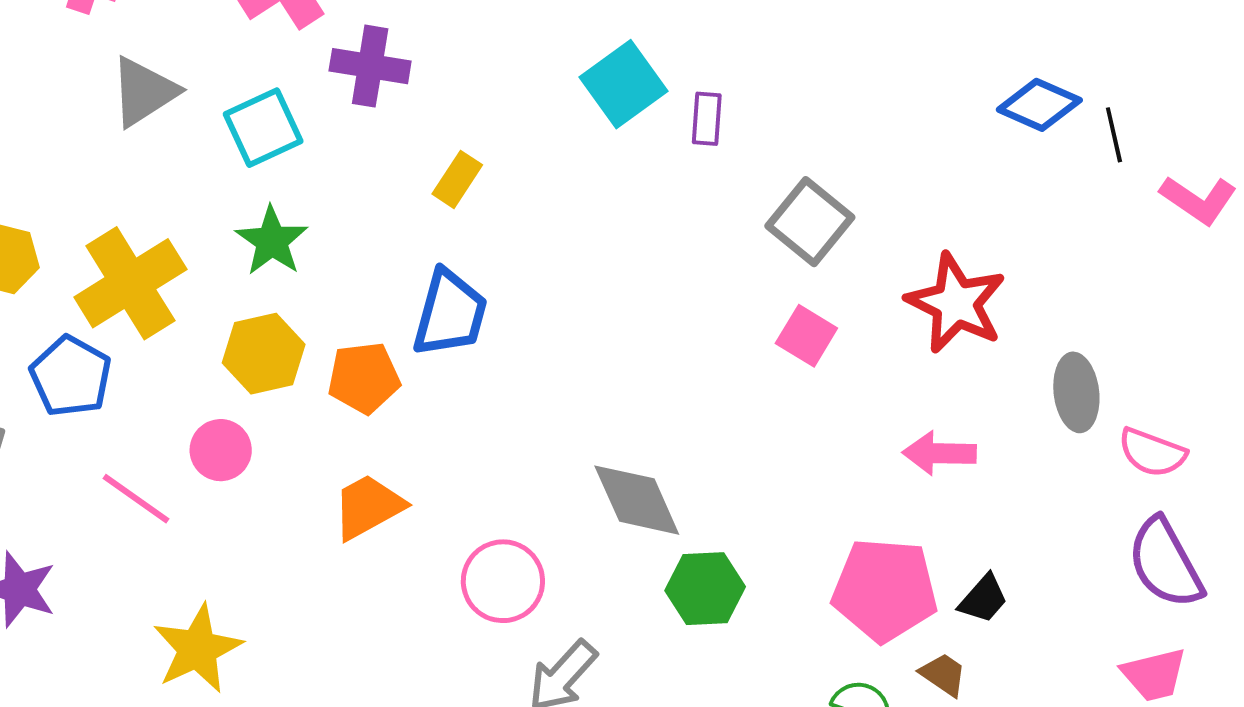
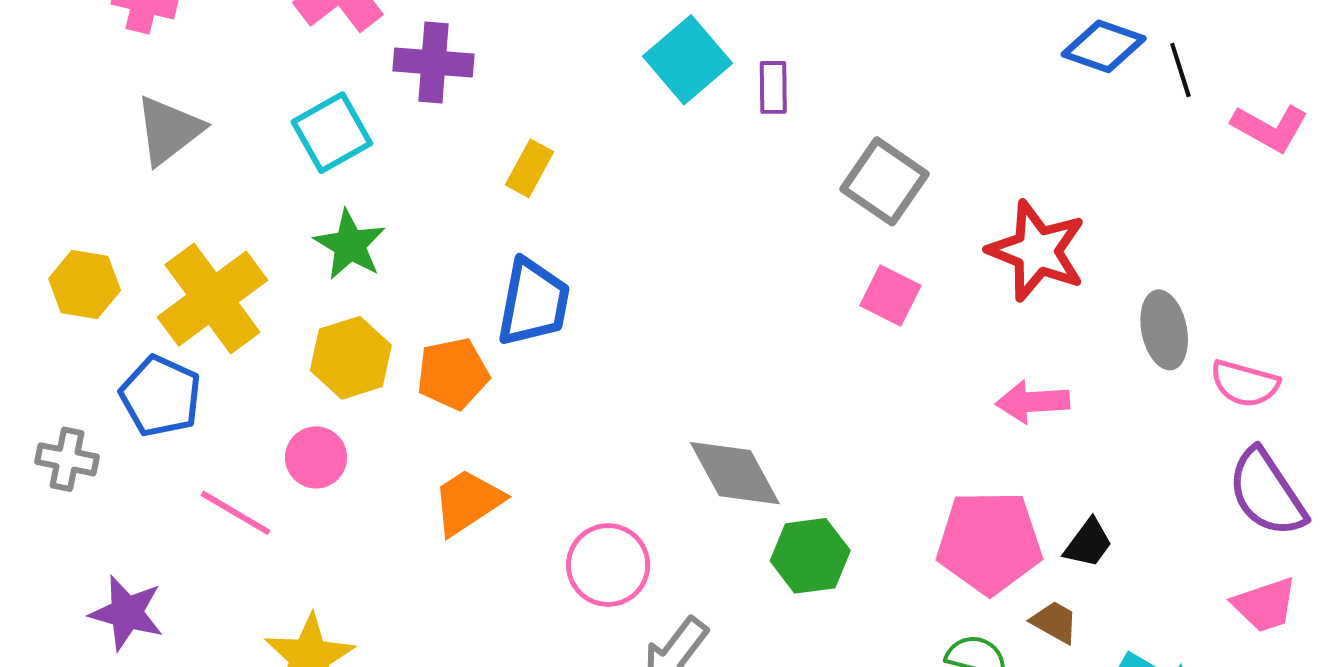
gray triangle: (144, 92) -> (169, 130), moved

